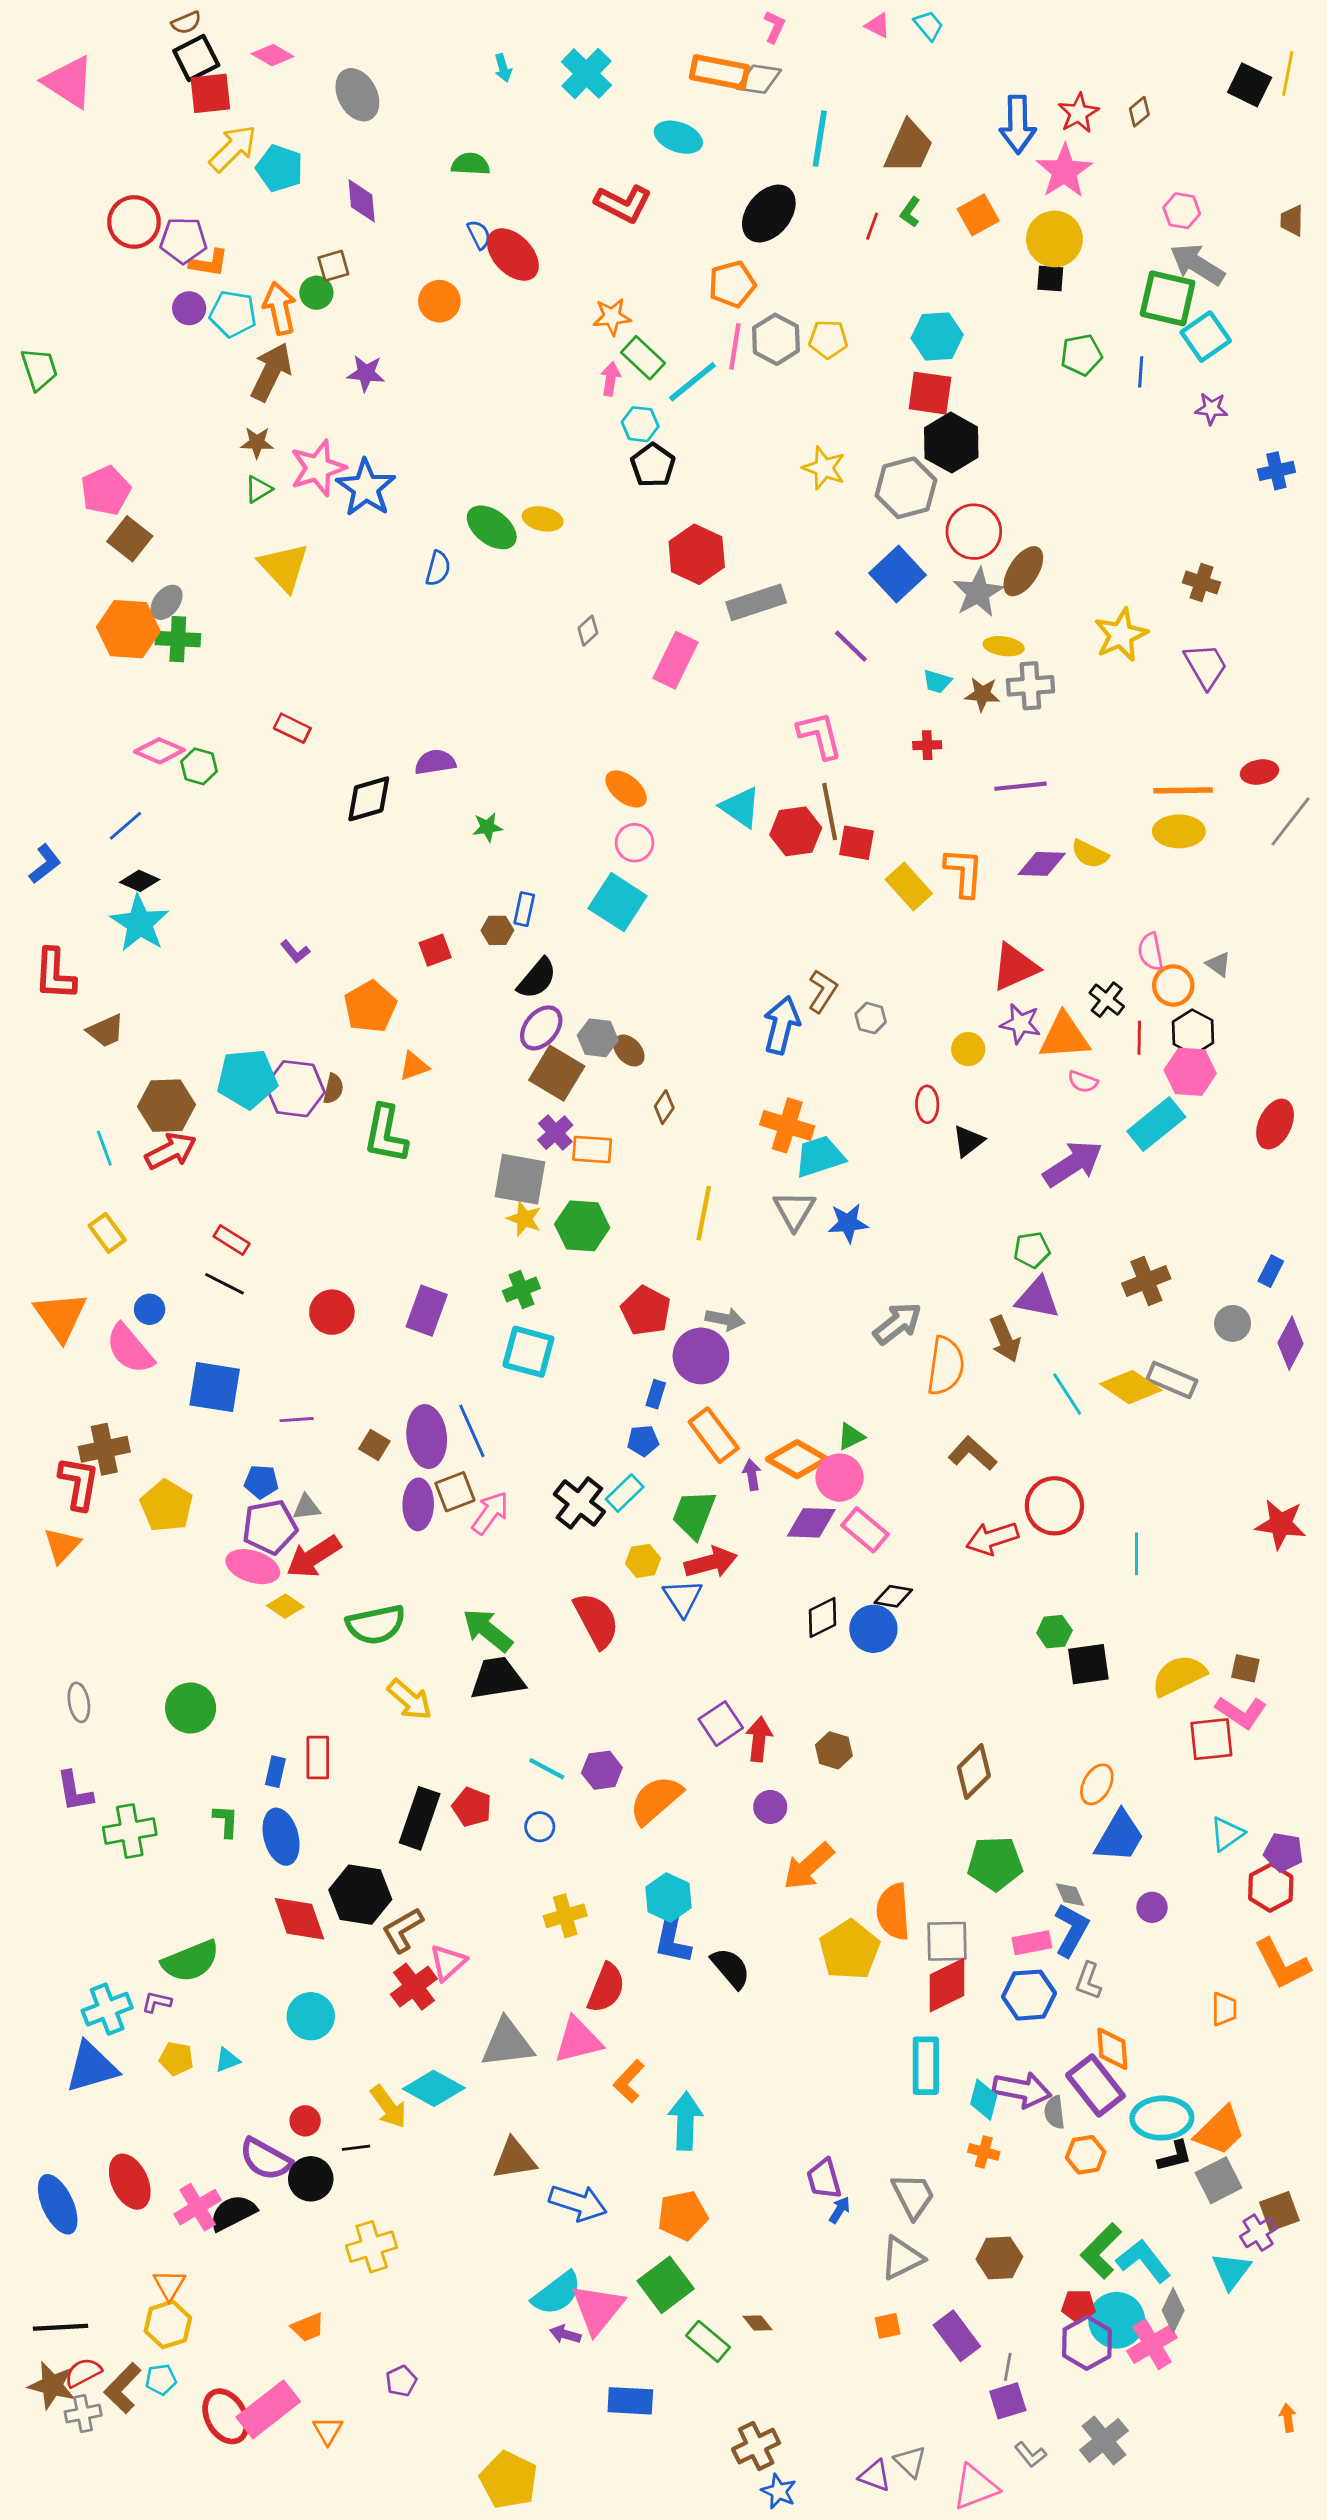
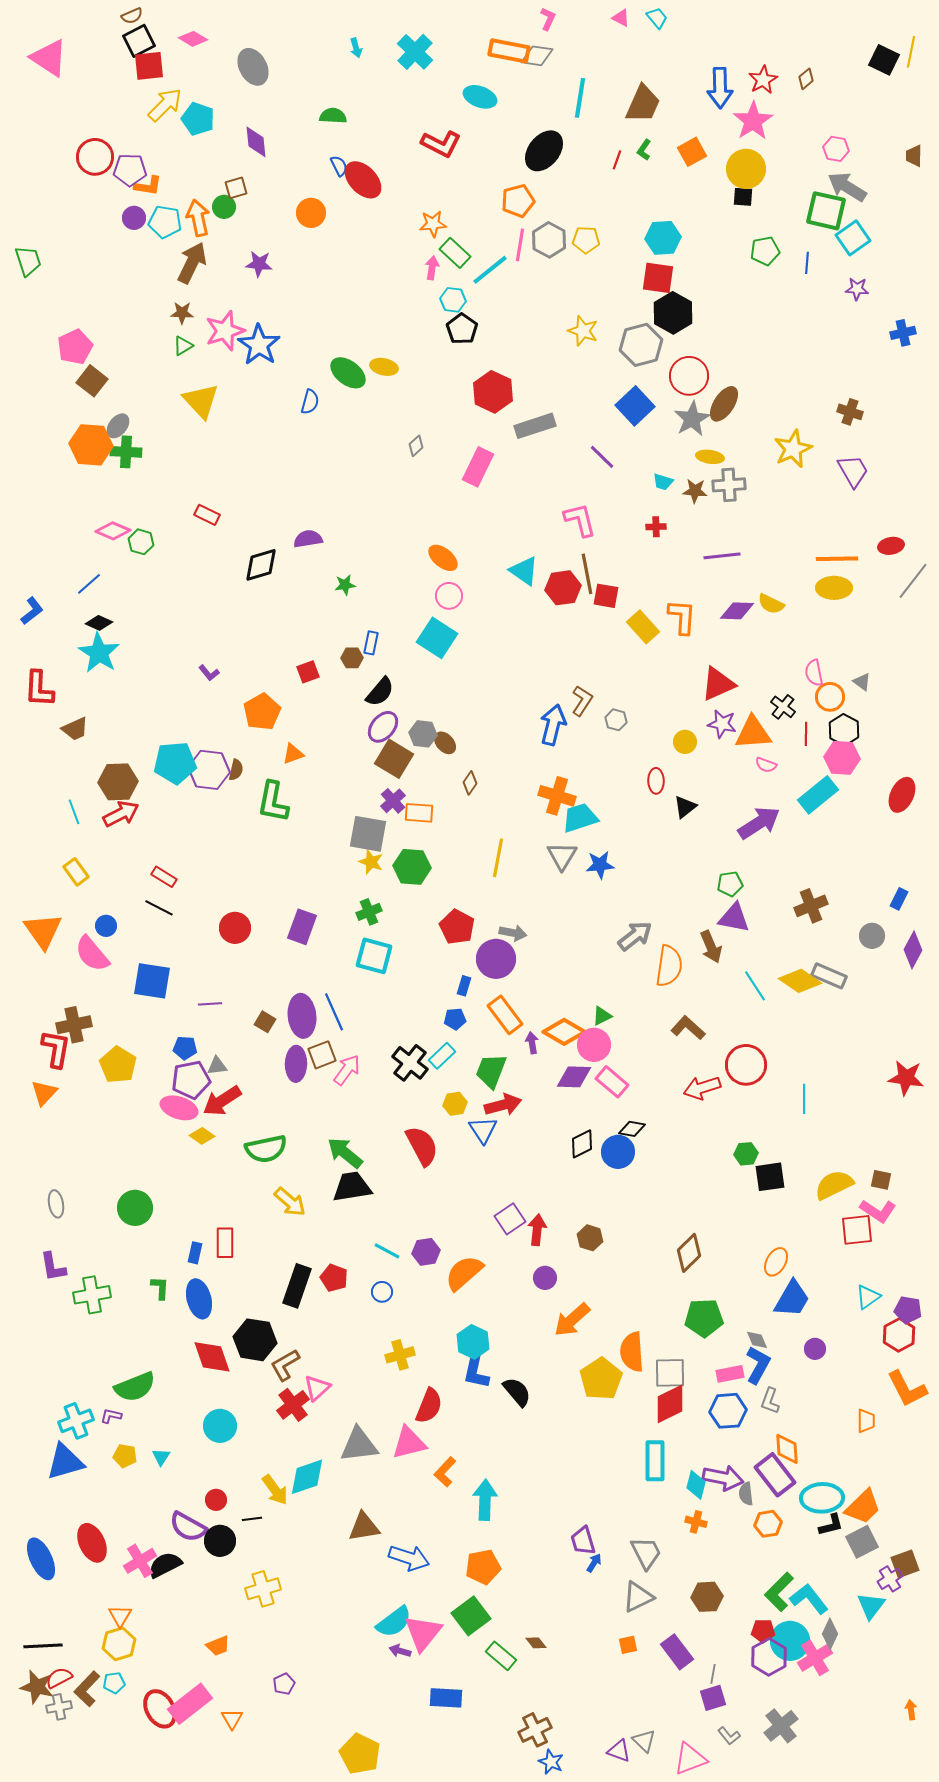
cyan triangle: (227, 2060) -> (161, 1457), turned -36
cyan diamond: (434, 2088) -> (307, 1477), turned -48

